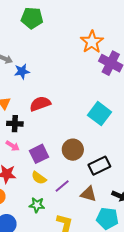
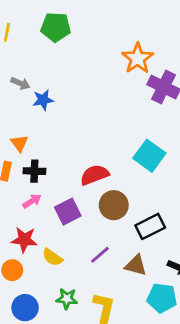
red semicircle: (40, 104) -> (95, 175), moved
pink arrow: (13, 146) -> (32, 201), turned -64
yellow semicircle: (39, 178) -> (52, 257), moved
green star: (37, 205) -> (67, 299), moved

